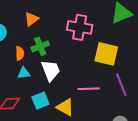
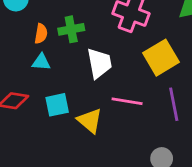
yellow square: (106, 54) -> (161, 58), turned 35
white trapezoid: (51, 70) -> (99, 63), moved

